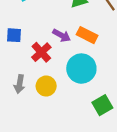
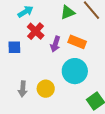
purple arrow: (62, 35) -> (55, 44), turned 84
red cross: (41, 52) -> (36, 31), moved

